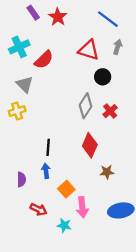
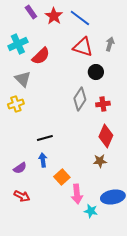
blue line: (108, 19) -> (80, 18), moved
red cross: (110, 111) -> (103, 104), turned 32
red diamond: (90, 145) -> (106, 136), moved
black line: (48, 147) -> (45, 138), turned 70
purple semicircle: (21, 179) -> (20, 168), turned 56
red arrow: (38, 209) -> (22, 196), moved
cyan star: (64, 225) -> (91, 211), moved

